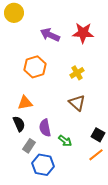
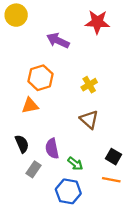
red star: (83, 33) -> (97, 22), moved
orange triangle: (25, 103) -> (30, 106), moved
orange line: (96, 155) -> (111, 180), turned 49
blue hexagon: (43, 165) -> (68, 191), moved

